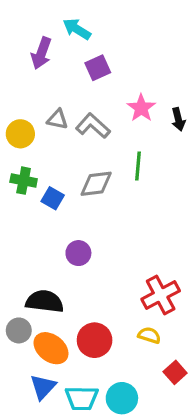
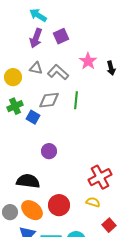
cyan arrow: (77, 29) -> (38, 15), moved
purple arrow: (41, 53) -> (36, 38), moved
green line: (138, 166) -> (76, 100), moved
green cross: (24, 181) -> (15, 106), turned -35
gray diamond: (96, 184) -> (49, 100), moved
gray circle: (19, 330) -> (10, 212), moved

